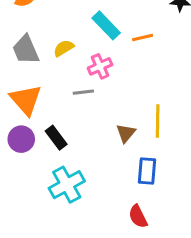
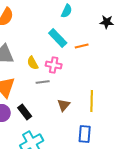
yellow semicircle: (64, 48) -> (33, 63), moved, turned -88
pink cross: (100, 66) -> (54, 65), turned 35
brown triangle: (126, 133) -> (64, 105), moved

